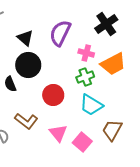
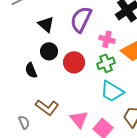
black circle: (28, 65) -> (49, 51), size x0.7
red circle: (53, 95) -> (74, 62), moved

